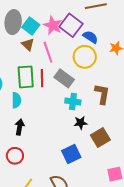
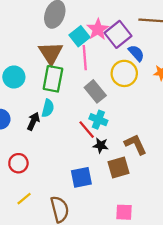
cyan square: (31, 26) -> (80, 36), moved
brown triangle: (28, 44) -> (51, 53), moved, size x1.6
red line: (42, 78) -> (87, 130), moved, turned -54
brown L-shape: (102, 94) -> (135, 144), moved, turned -50
cyan semicircle: (16, 100) -> (48, 108), moved
black arrow: (20, 127) -> (33, 121), moved

